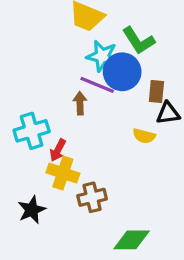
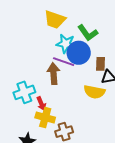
brown arrow: (80, 103) -> (53, 74), size x1.5
yellow semicircle: (144, 136) -> (94, 92), size x1.5
red arrow: (58, 150) -> (41, 103), turned -48

